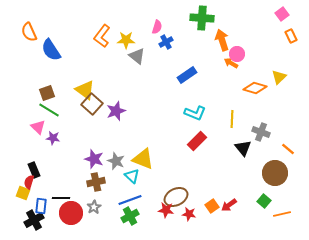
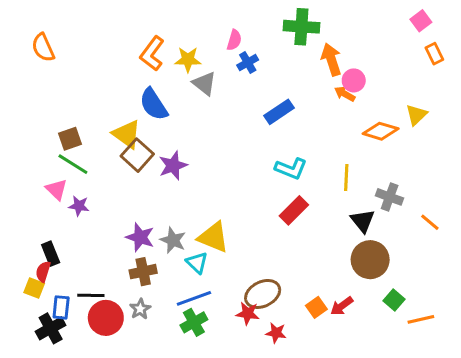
blue semicircle: (51, 50) -> (154, 104), moved
brown circle: (275, 173) -> (370, 260), moved
red star: (189, 214) -> (276, 333), moved

